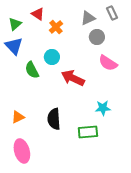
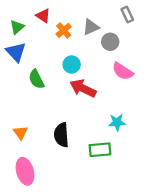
gray triangle: (88, 18) -> (91, 27), moved
cyan circle: (52, 57) -> (72, 64), moved
orange triangle: (18, 117) -> (20, 133), turned -40

